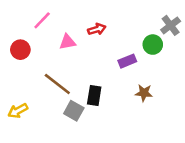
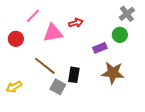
gray cross: (171, 25) -> (127, 14), moved
pink triangle: (67, 42) -> (53, 33), size x1.5
brown star: (144, 93) -> (113, 73), size x1.6

